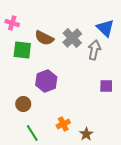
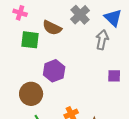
gray cross: (72, 38) -> (80, 15), moved
brown circle: (23, 104) -> (31, 94), size x1.5

